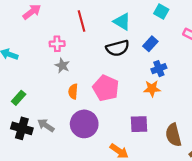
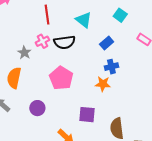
pink cross: (57, 44) -> (42, 41), moved, turned -32
black semicircle: (118, 48) -> (64, 42), moved
orange semicircle: (73, 91) -> (14, 78), moved, size x1.5
purple circle: (84, 124) -> (37, 108), size x0.6

